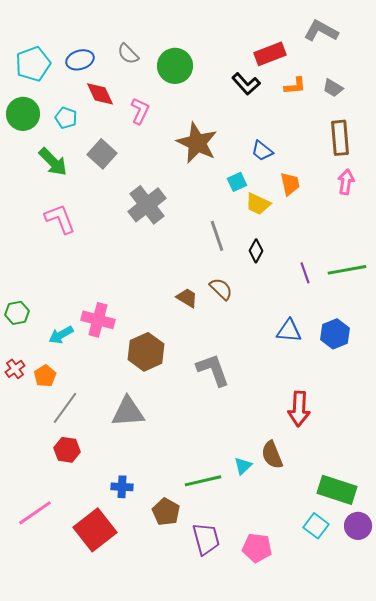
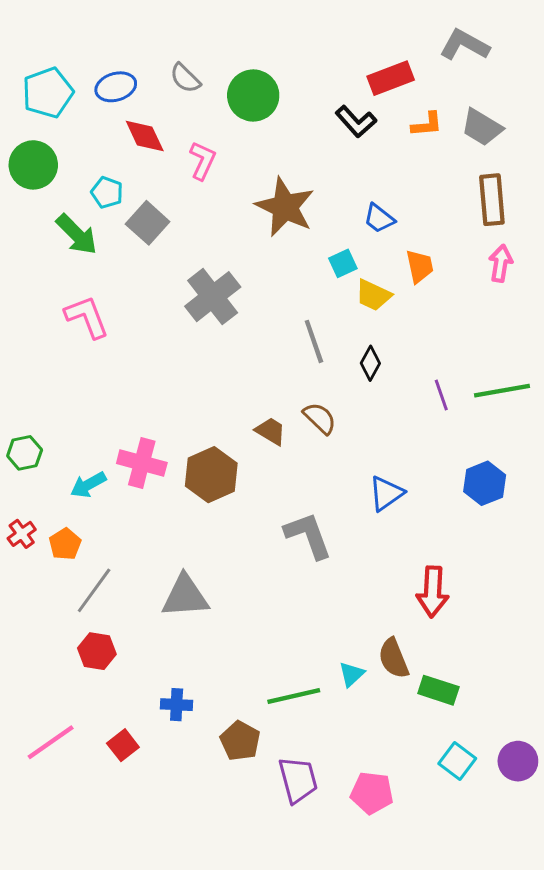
gray trapezoid: (333, 88) -> (482, 127), size x1.4
cyan pentagon: (66, 118) -> (107, 192), moved
blue triangle: (289, 331) -> (386, 493), moved, turned -40
brown hexagon: (146, 352) -> (211, 475), moved
green rectangle: (337, 490) -> (438, 690), moved, size x0.7
red square: (95, 530) -> (123, 745), moved, size x0.5

